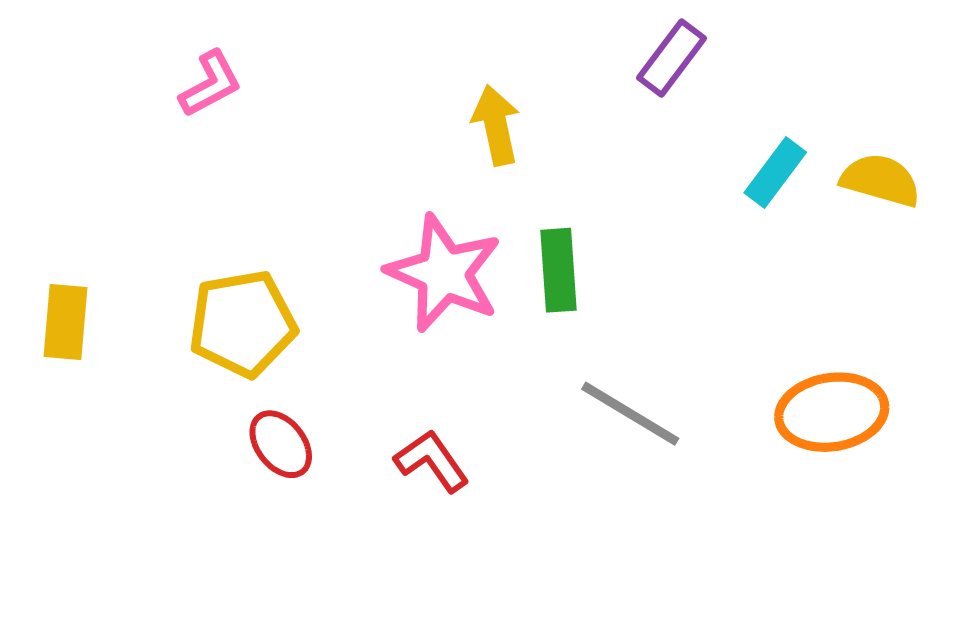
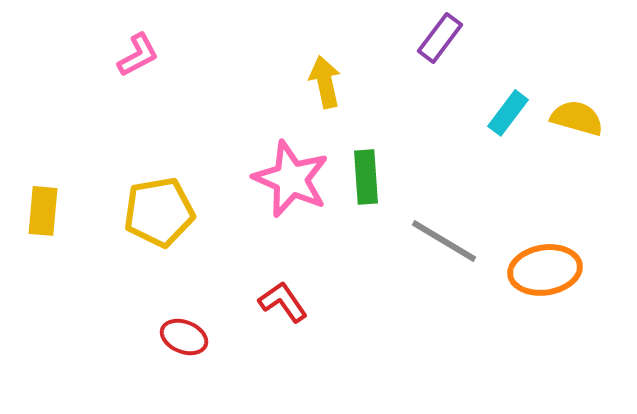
gray line: (630, 414) -> (444, 241), moved
red ellipse: (281, 444) -> (184, 337), moved, turned -30

